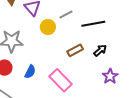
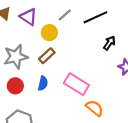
brown rectangle: (75, 50) -> (47, 56), moved

